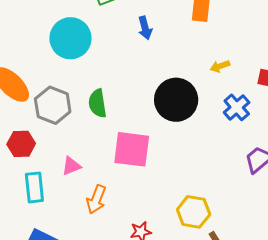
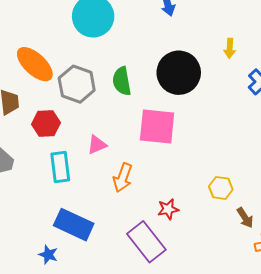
yellow arrow: (220, 66) -> (230, 48), moved, turned -66
black circle: (176, 100) -> (179, 73), moved
yellow hexagon: (194, 212) -> (221, 188), size x0.7

